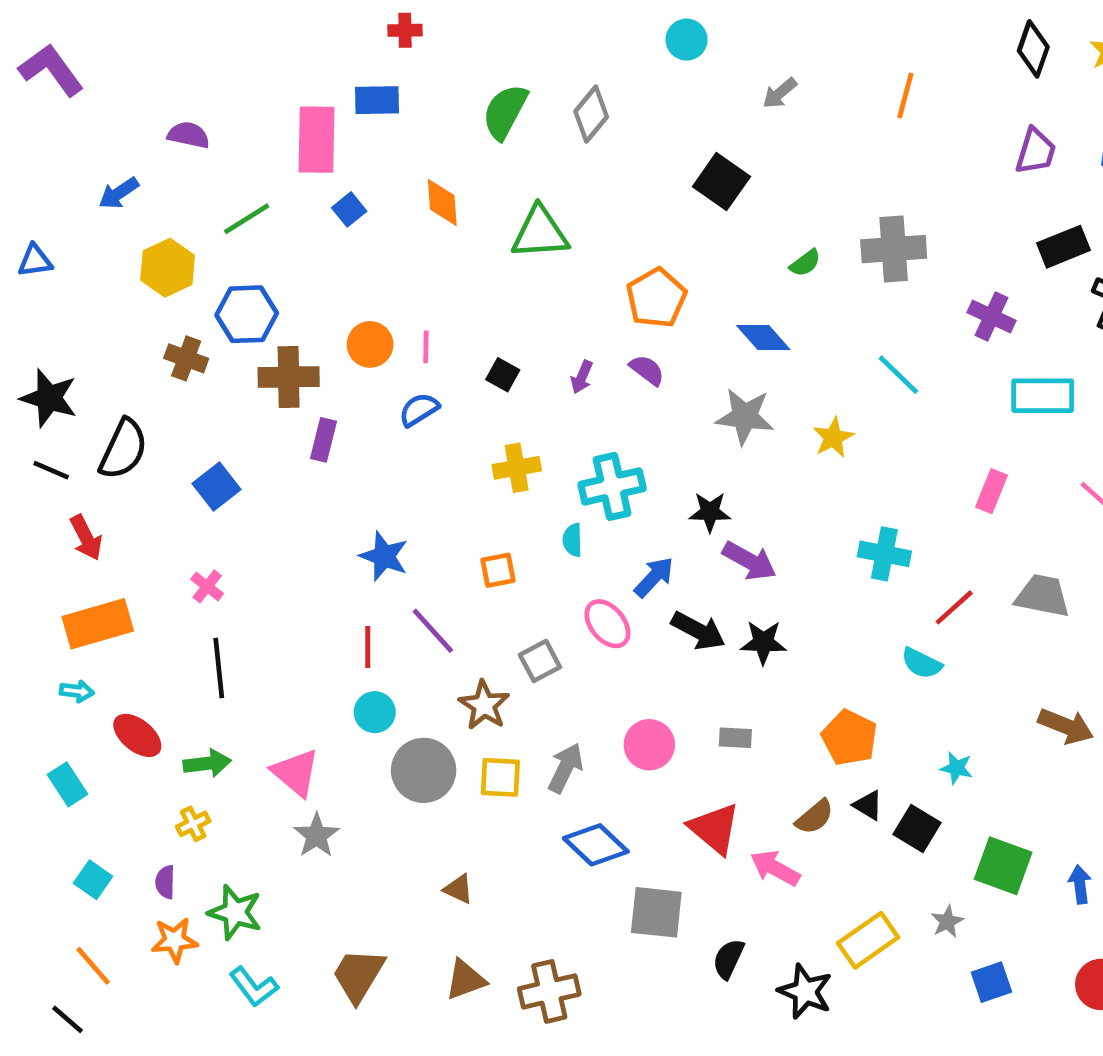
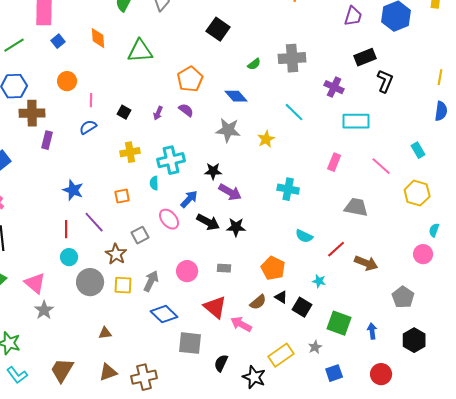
orange circle: (370, 344) -> (67, 81), moved
red line: (954, 607) -> (336, 249), moved
brown triangle: (458, 889) -> (105, 333), turned -32

